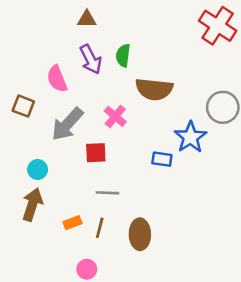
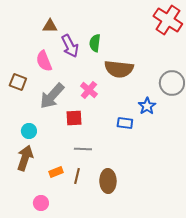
brown triangle: (87, 19) -> (50, 26), moved
blue star: (190, 137) -> (147, 106), size x0.7
pink circle: (87, 269) -> (41, 203), moved

